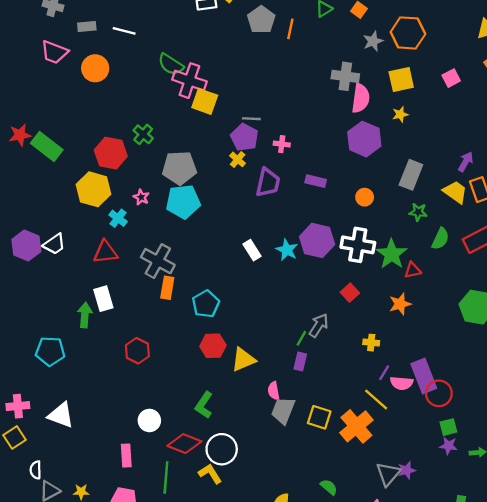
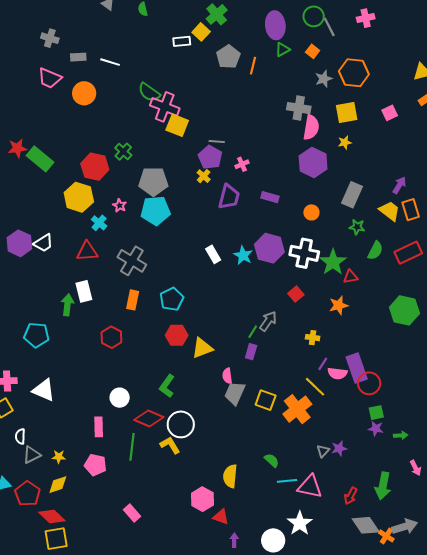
pink cross: (282, 144) -> (242, 164), turned -32
orange rectangle: (167, 288) -> (133, 300), moved
gray triangle: (388, 474) -> (323, 451), size x0.6

